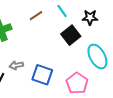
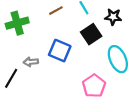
blue square: (42, 75) -> (60, 51), moved

